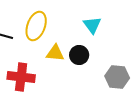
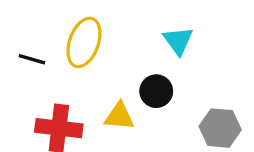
yellow triangle: (55, 53) -> (119, 116), moved

